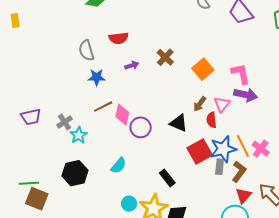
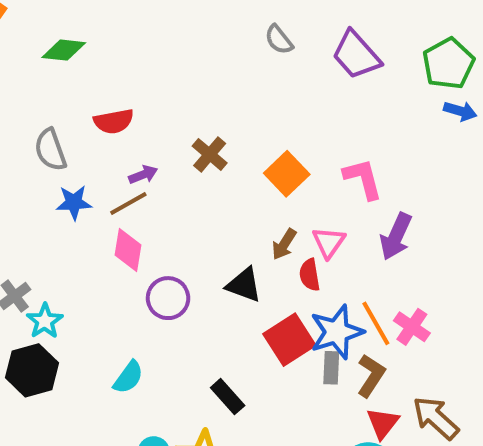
purple arrow: (246, 95) -> (396, 236), moved, turned 105
brown line: (103, 107) -> (128, 204), moved
pink diamond: (122, 115) -> (128, 250), moved
black hexagon: (75, 173) -> (32, 370), moved

